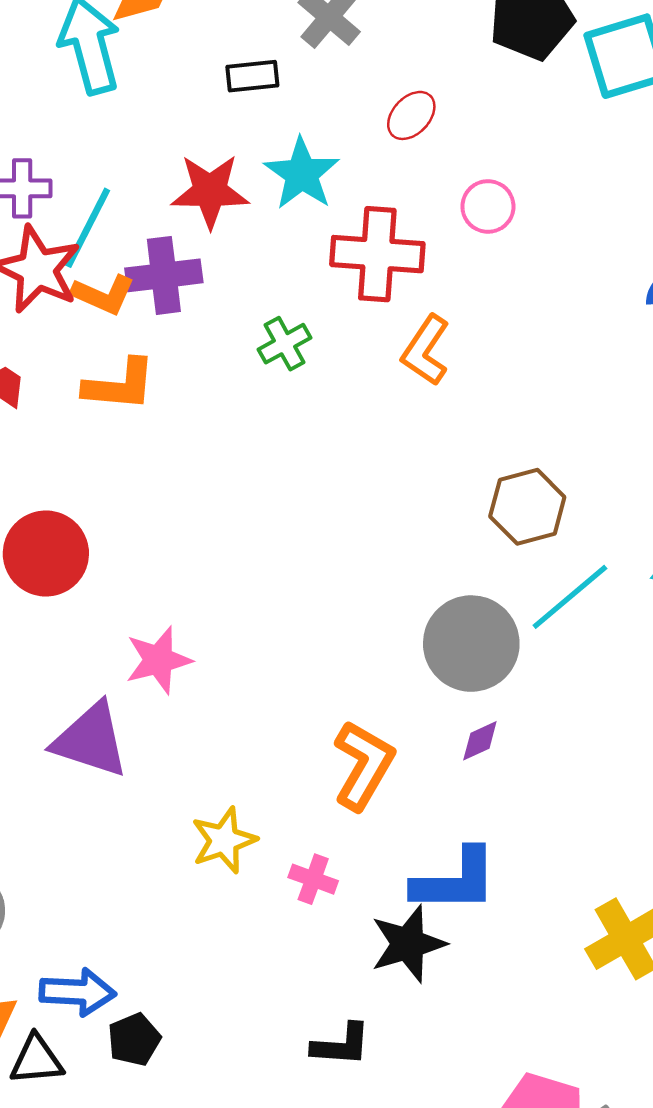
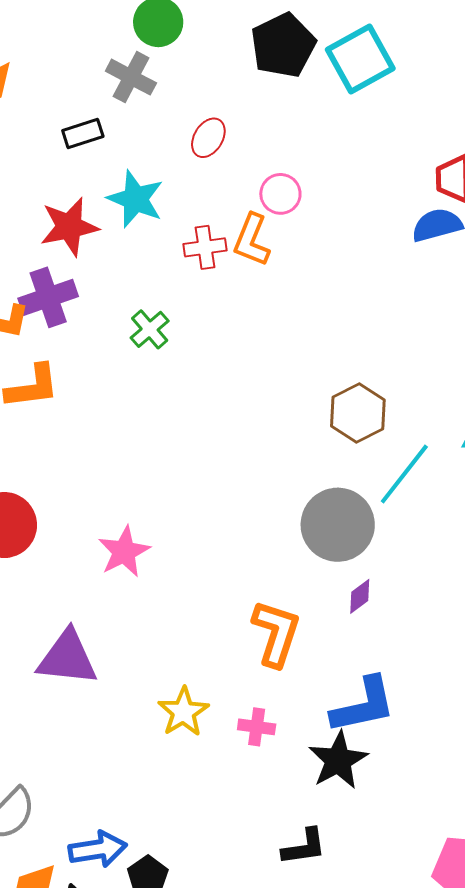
red cross: (377, 254) -> (205, 247), size x0.6
orange L-shape: (426, 350) -> (252, 240), moved
pink star: (158, 660) -> (124, 552), moved

